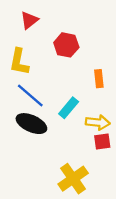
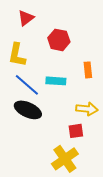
cyan rectangle: (69, 108) -> (56, 81), moved, turned 54
red square: (102, 142) -> (76, 131), moved

